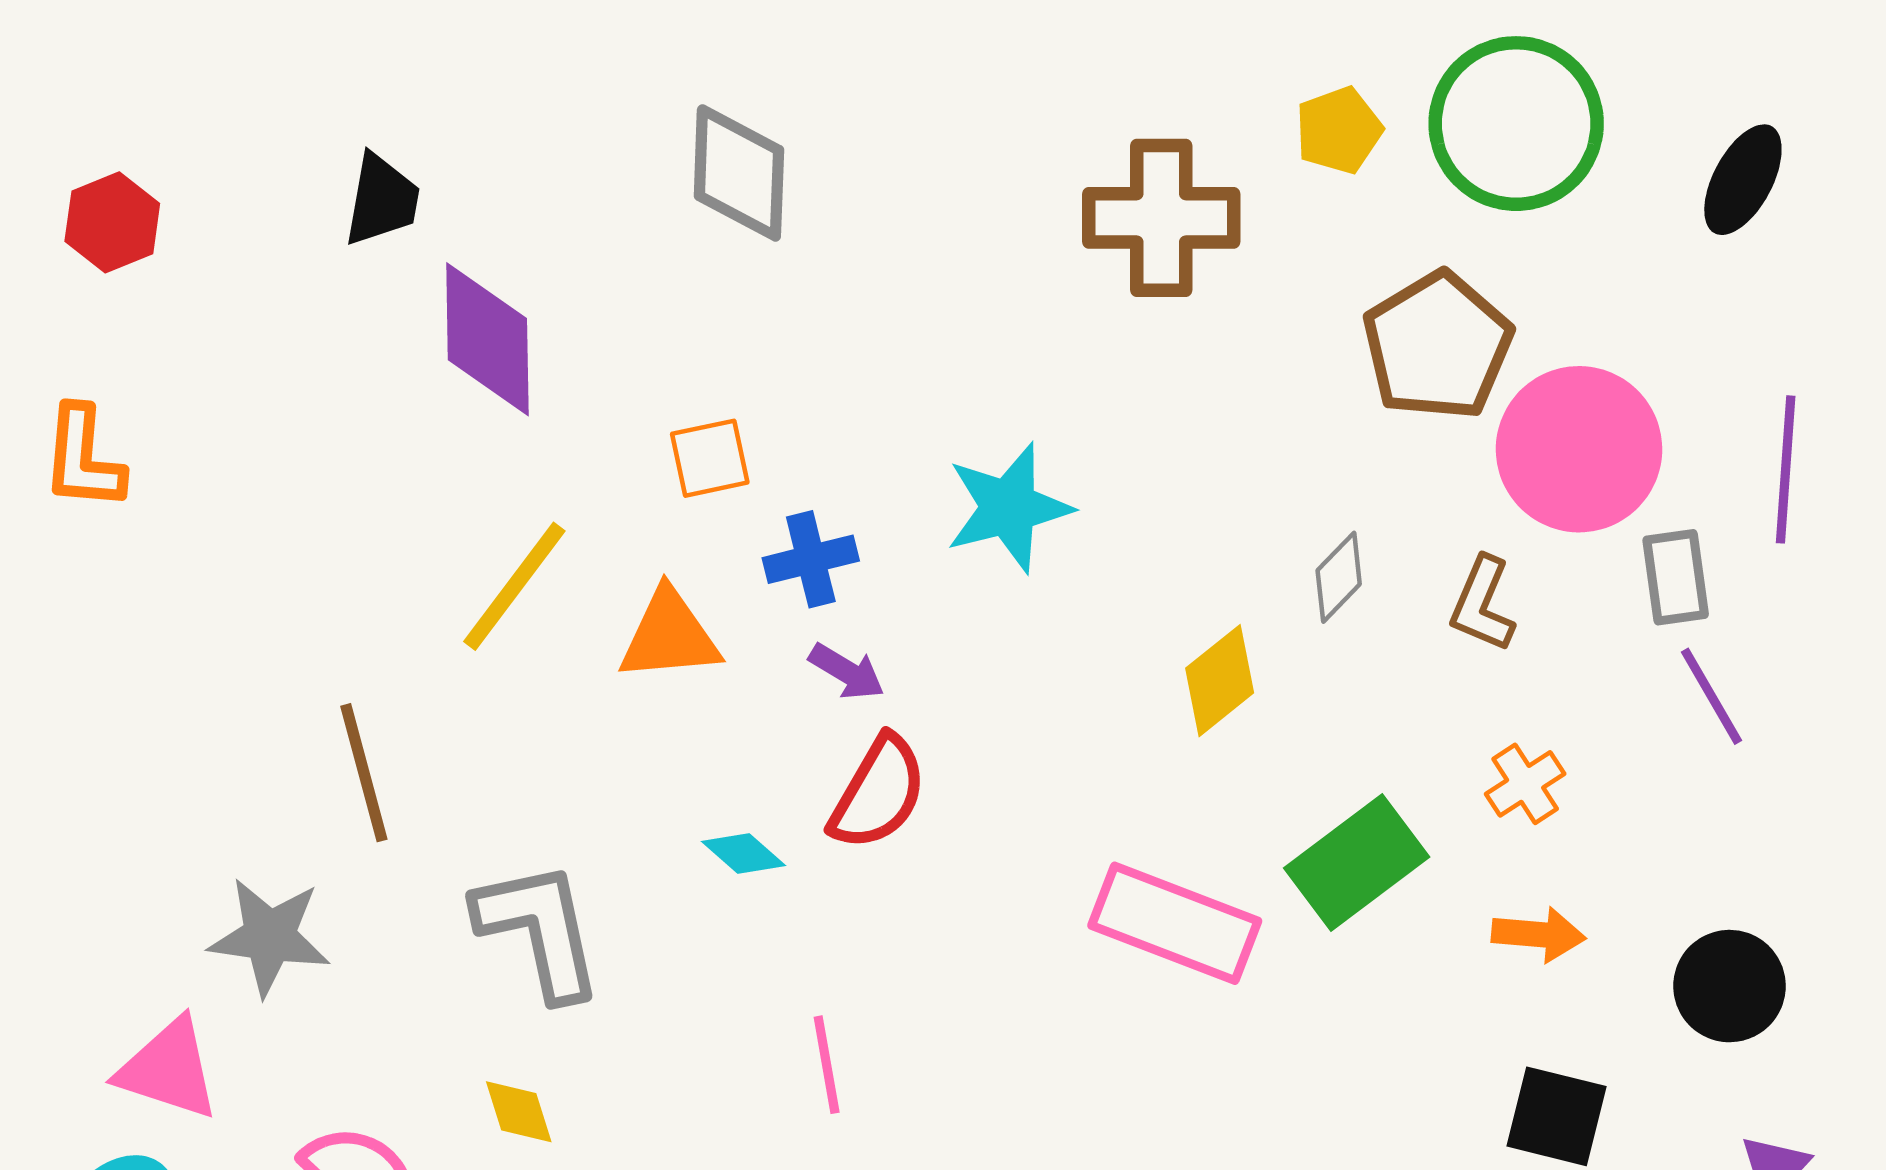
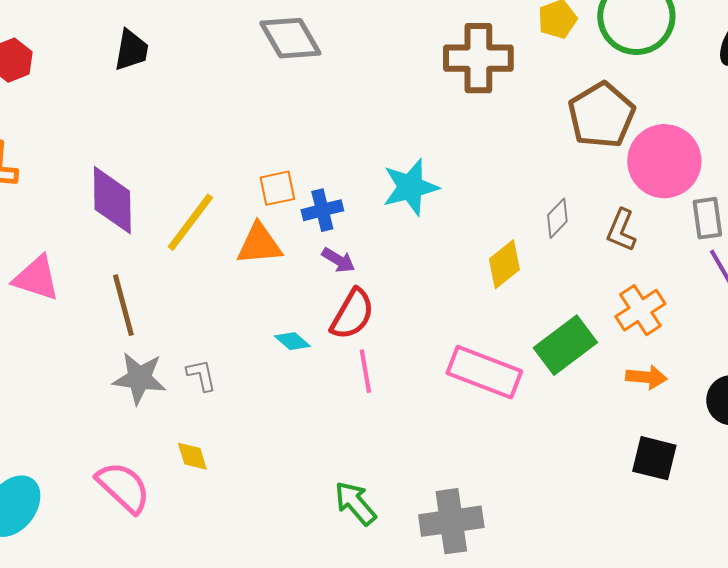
gray diamond: (739, 173) -> (290, 38), turned -32
purple diamond: (487, 339) -> (112, 200), moved
orange square: (710, 458) -> (277, 188), moved
orange cross: (1525, 784) -> (640, 310), size x1.4
gray L-shape: (539, 930) -> (201, 375), size x0.5
gray star: (270, 937) -> (139, 378), moved
pink line: (827, 1065) -> (365, 371), moved
pink triangle: (168, 1069) -> (36, 278), moved

